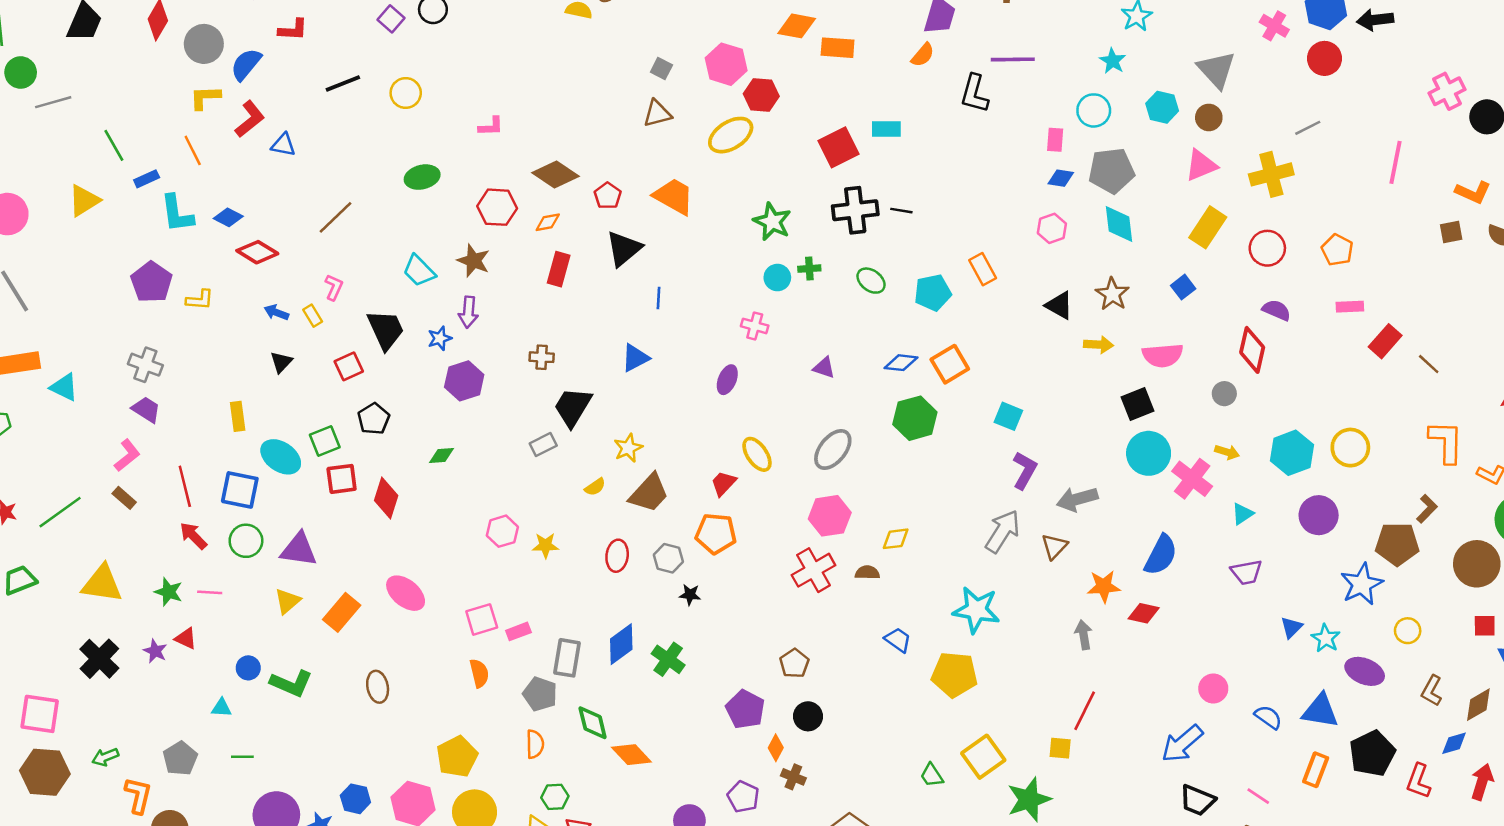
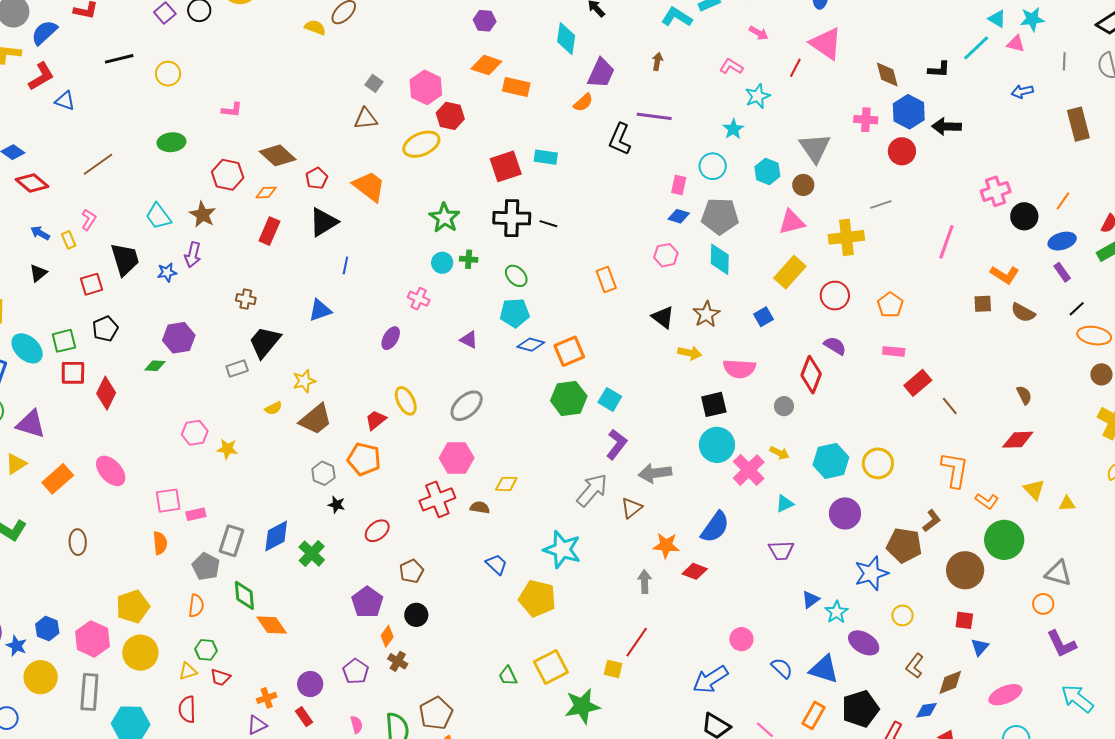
pink cross: (1274, 26) -> (866, 120), turned -35
cyan pentagon: (933, 293) -> (515, 313), moved
purple hexagon: (464, 381) -> (179, 338), moved
green hexagon: (915, 418) -> (569, 398), moved
red ellipse: (617, 556) -> (377, 531), moved, turned 35

